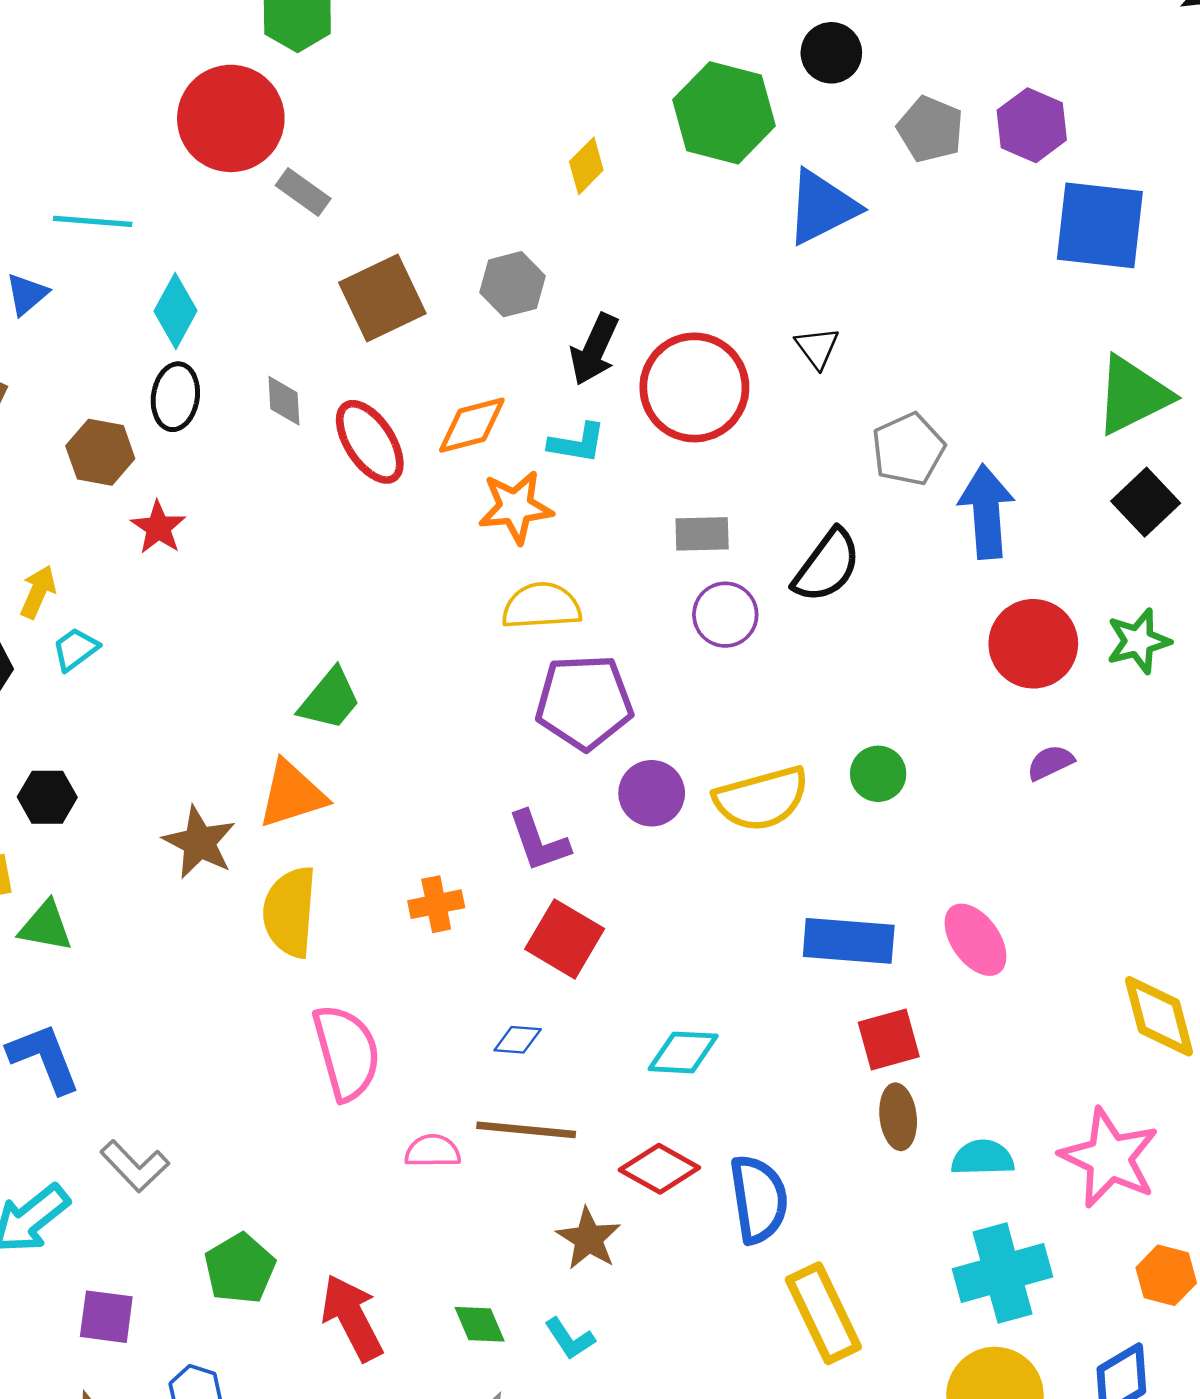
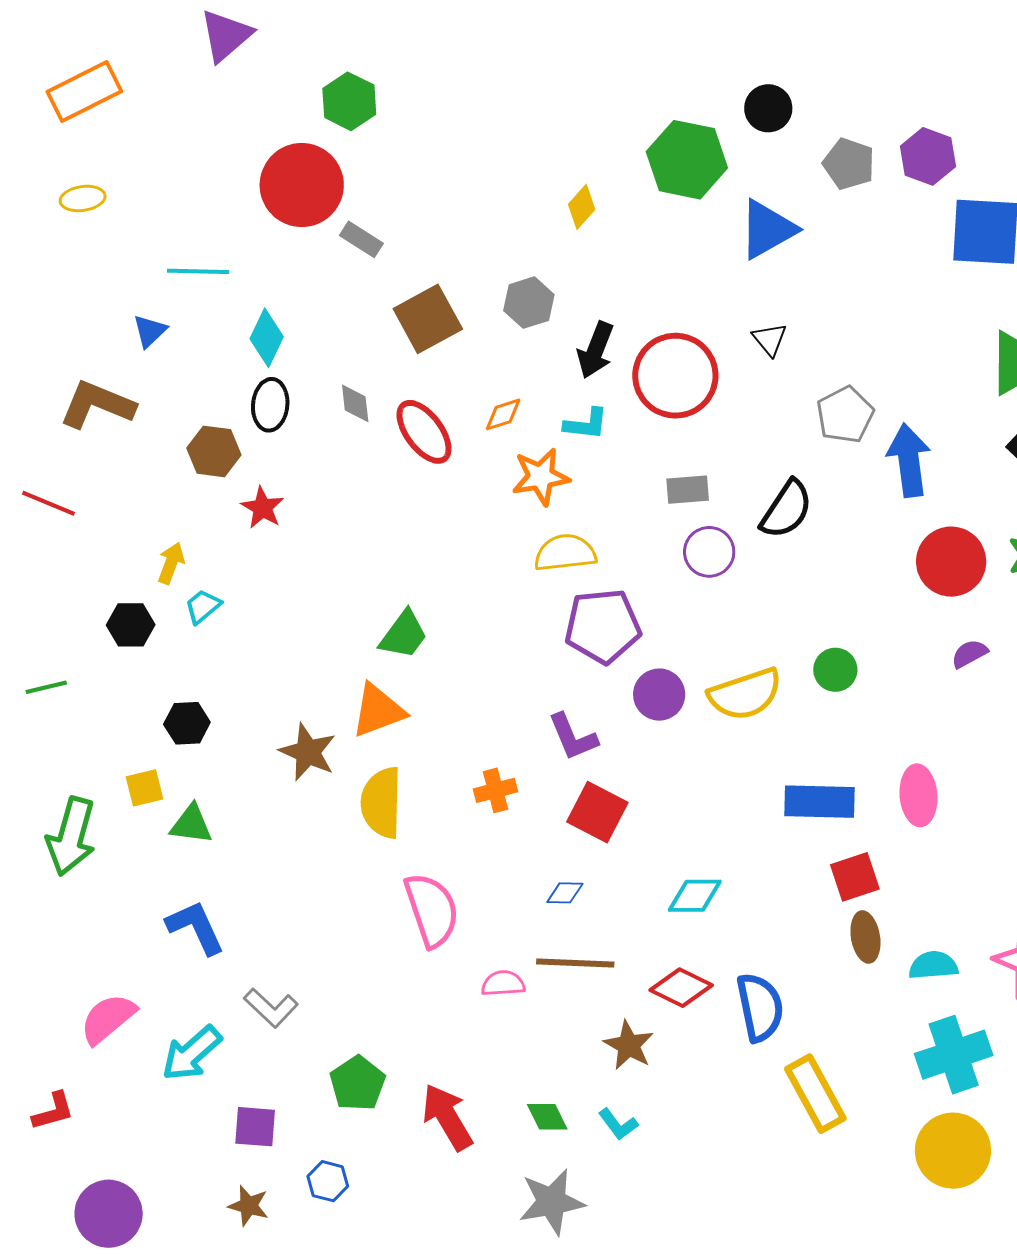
orange diamond: (472, 425) -> (503, 414), size x0.7
pink ellipse: (976, 940) -> (918, 795), turned 34

